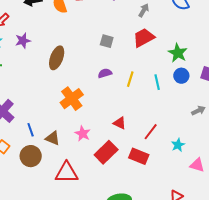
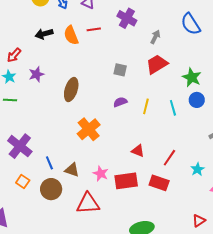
pink star: (83, 134) -> (101, 174), moved
red rectangle: (106, 152) -> (126, 181), turned 40

